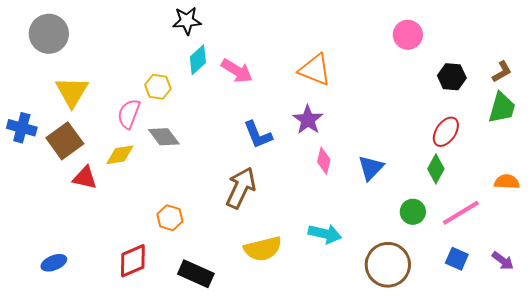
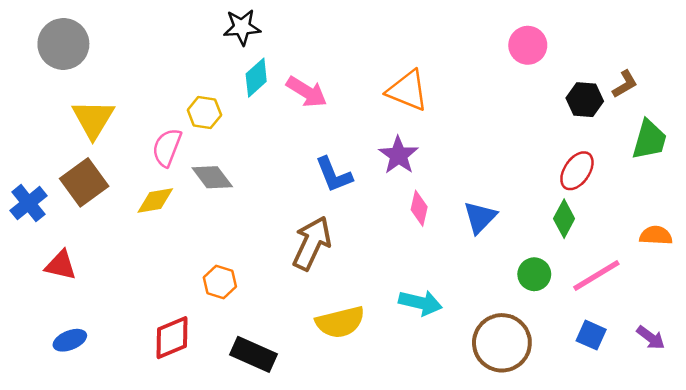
brown L-shape: (502, 72) -> (625, 84), moved
blue cross: (22, 128) -> (28, 203), moved, turned 36
red triangle: (85, 178) -> (61, 265), moved

